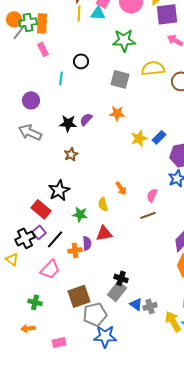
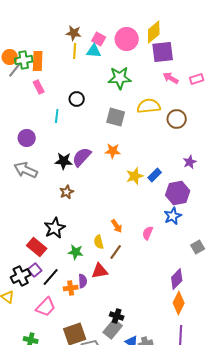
purple semicircle: (86, 119) -> (82, 157), size x1.5
brown line: (148, 215) -> (116, 252), moved, turned -35

